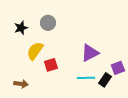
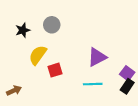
purple square: (118, 68) -> (127, 73), turned -32
black rectangle: (105, 80) -> (127, 86), moved
brown arrow: (21, 84) -> (14, 91), moved, turned -32

